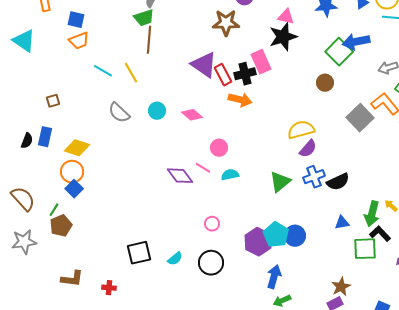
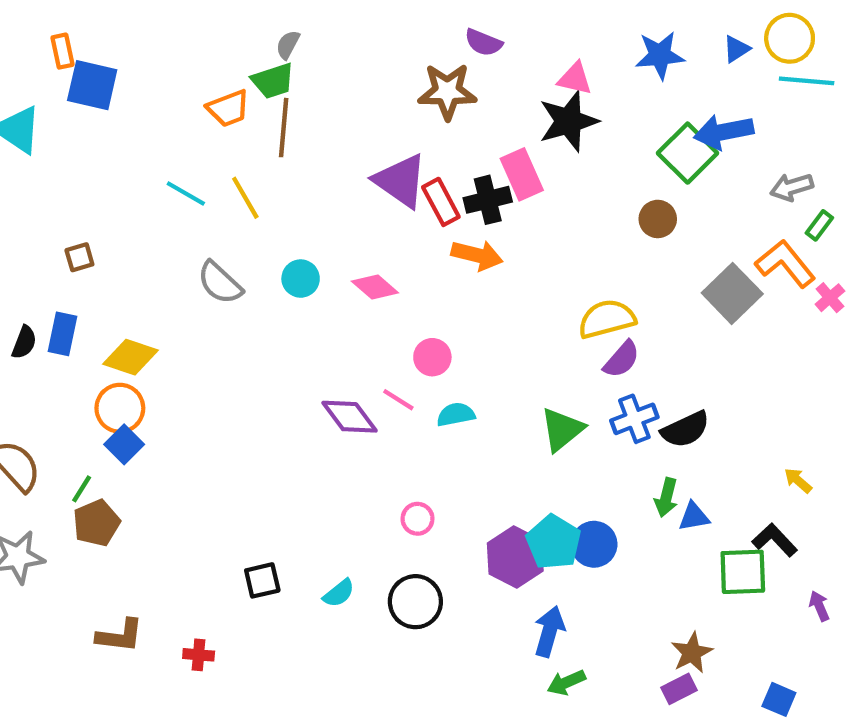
blue square: (76, 20) -> (92, 85), moved, size x1.4
orange trapezoid: (79, 41) -> (228, 108), moved
green arrow: (372, 214) -> (666, 497), moved, size x0.7
black square: (139, 253) -> (262, 580), size x0.7

